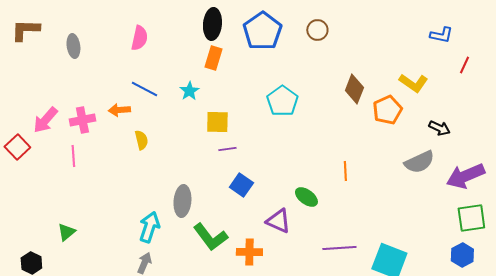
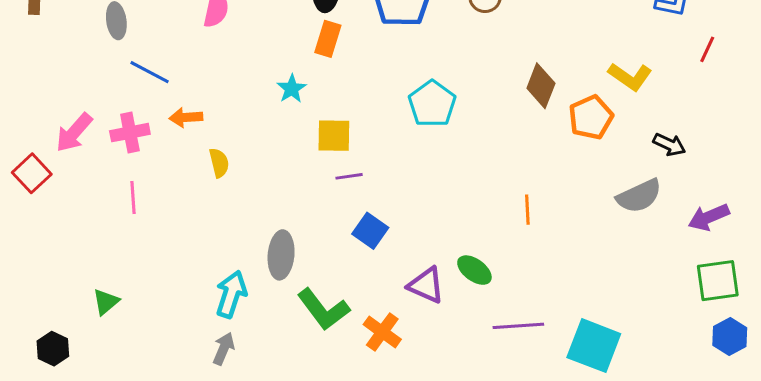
blue line: (144, 89) -> (150, 72), moved
pink line: (73, 156) -> (133, 198), moved
purple arrow: (465, 176) -> (709, 217), size x0.7
green ellipse: (306, 197) -> (474, 270), moved
orange cross: (249, 252) -> (382, 332), turned 35
blue hexagon: (462, 255) -> (730, 337), moved

